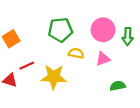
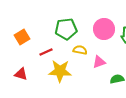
pink triangle: (103, 59) -> (99, 62), moved
red line: (27, 66) -> (46, 52), moved

